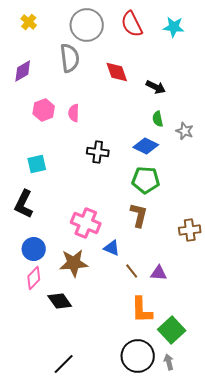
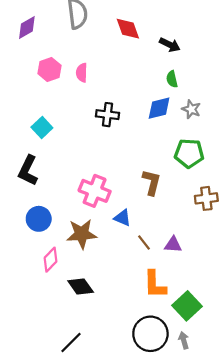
gray star: (185, 131) -> (191, 109), moved
blue diamond: (146, 146) -> (159, 108), turned -40
cyan square: (37, 164) -> (42, 127), turned -30
green pentagon: (146, 180) -> (189, 153), moved
pink diamond: (34, 278) -> (51, 260), moved
black diamond: (60, 301) -> (81, 287), moved

